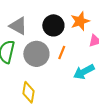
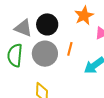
black circle: (53, 25) -> (47, 24), moved

